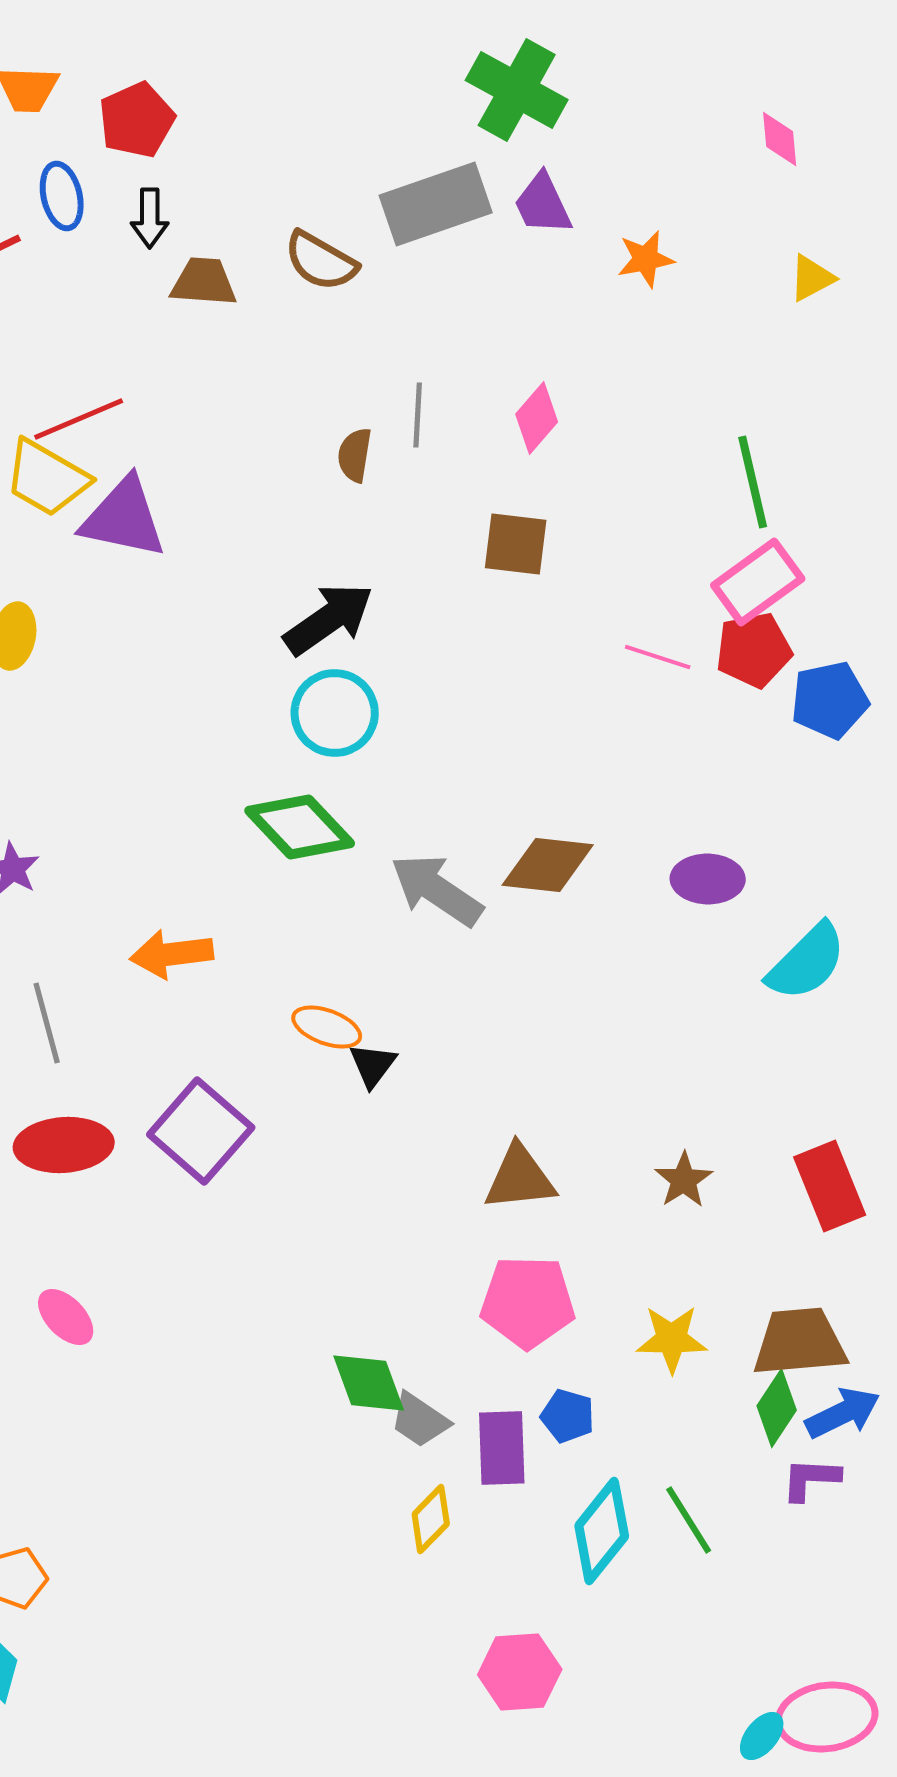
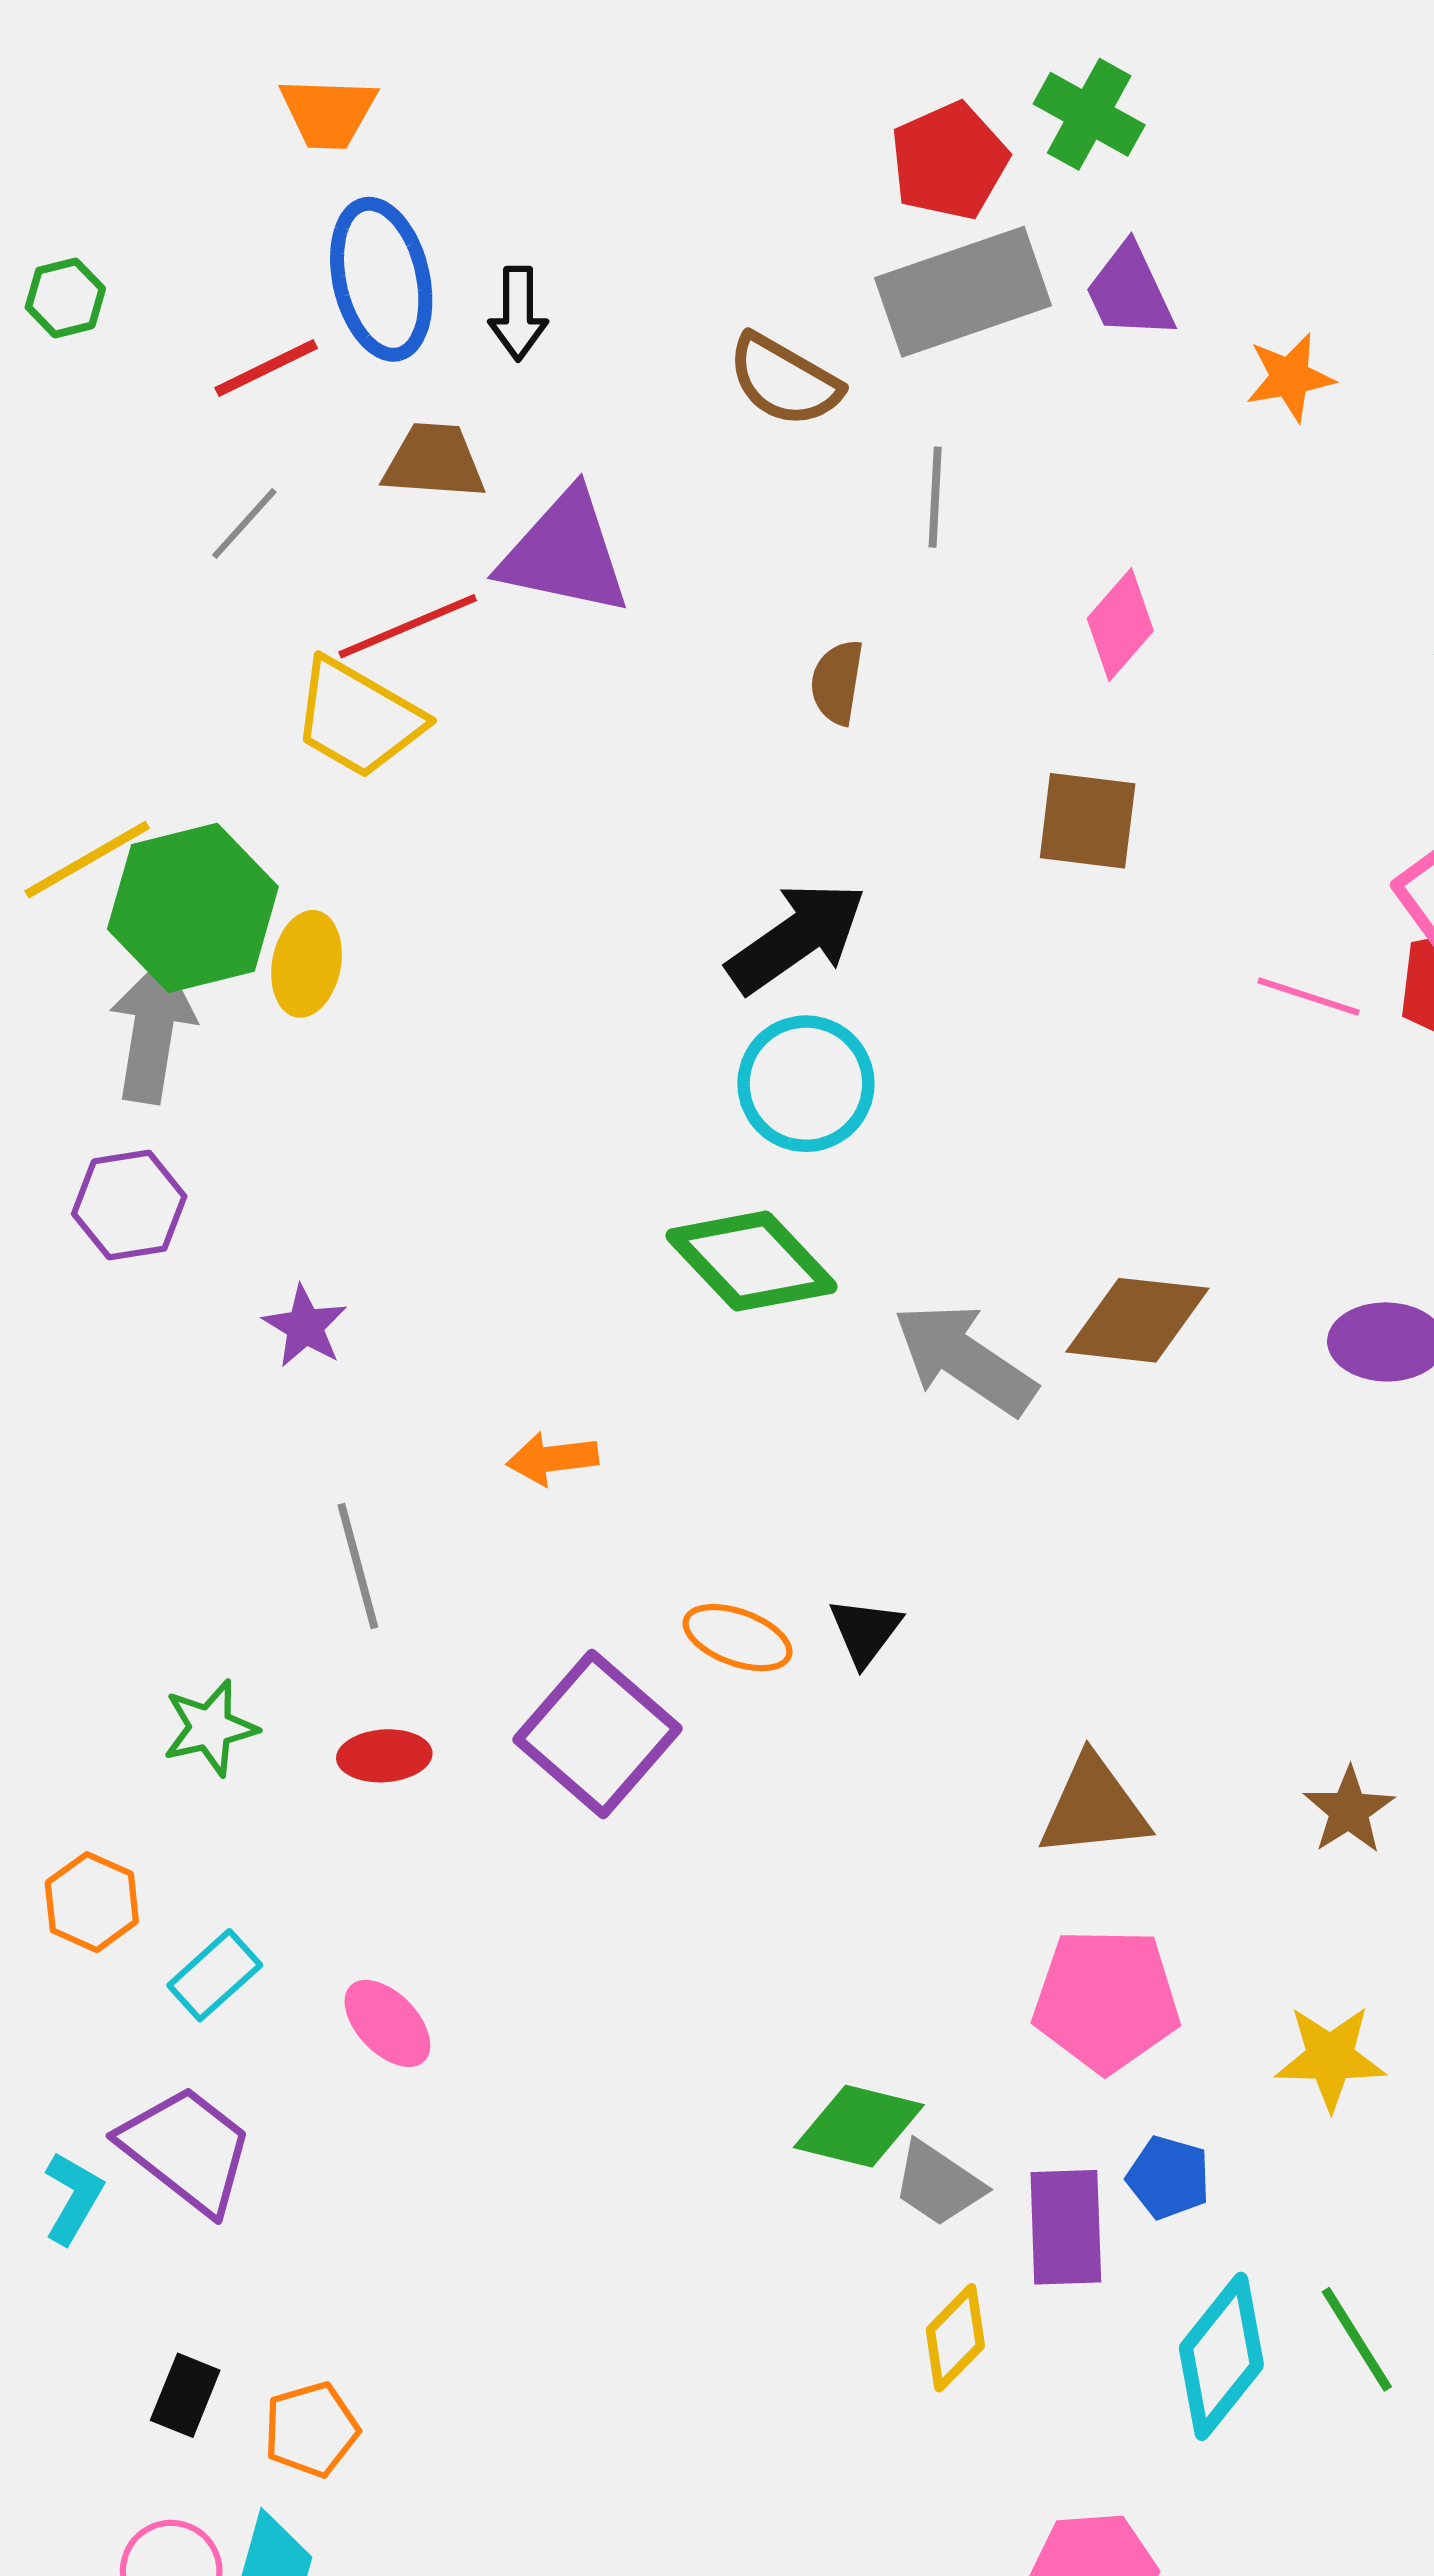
green cross: (517, 90) -> (1089, 114), size x0.7
red pentagon: (137, 120) -> (949, 161), moved
blue ellipse: (62, 196) -> (381, 279), size x1.5
brown trapezoid: (204, 282) -> (434, 461), moved
gray line: (418, 415) -> (935, 497), moved
purple triangle: (124, 518) -> (565, 553), moved
orange arrow: (172, 954) -> (552, 1459), size x0.7
orange ellipse: (327, 1027) -> (737, 1638), moved
red ellipse: (64, 1145) -> (384, 1756), size x0.6
green diamond: (369, 1383) -> (859, 2126), turned -56

